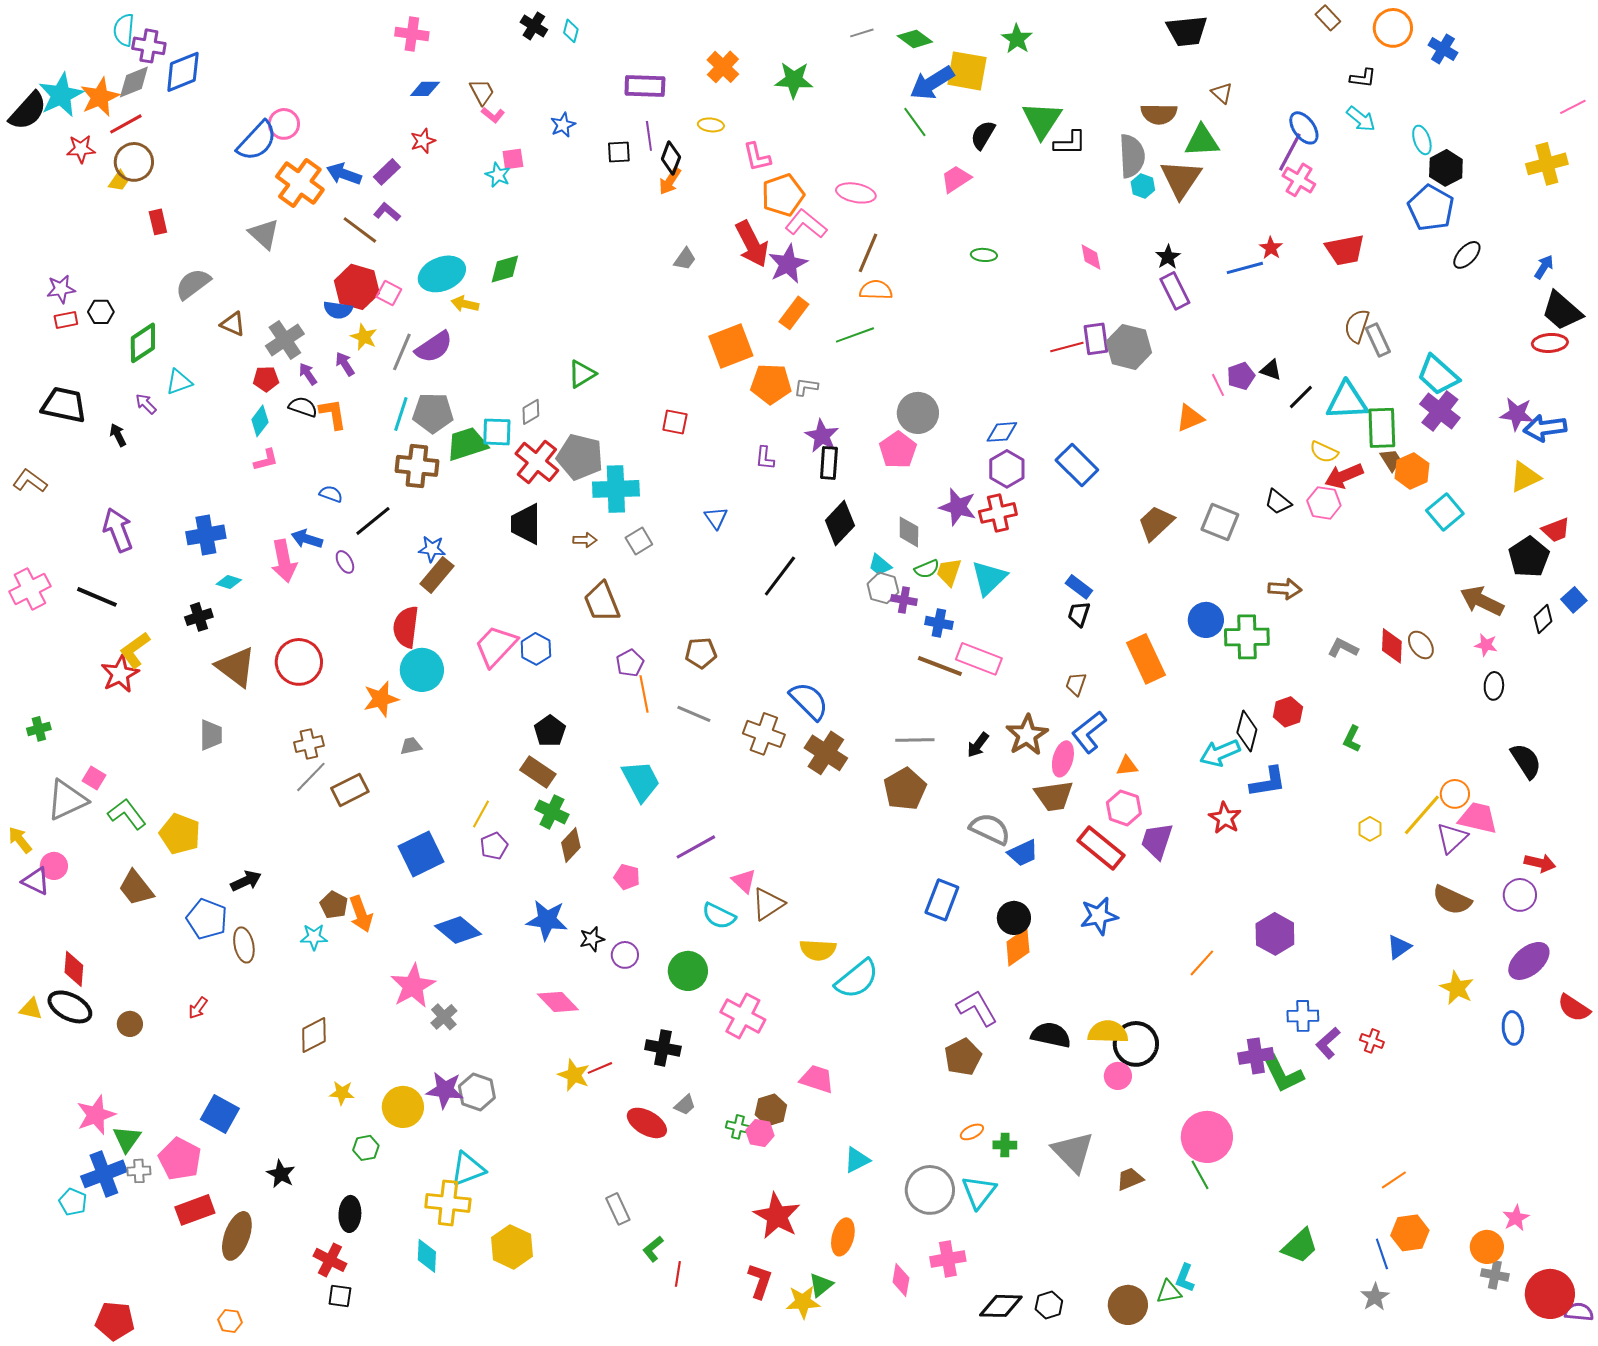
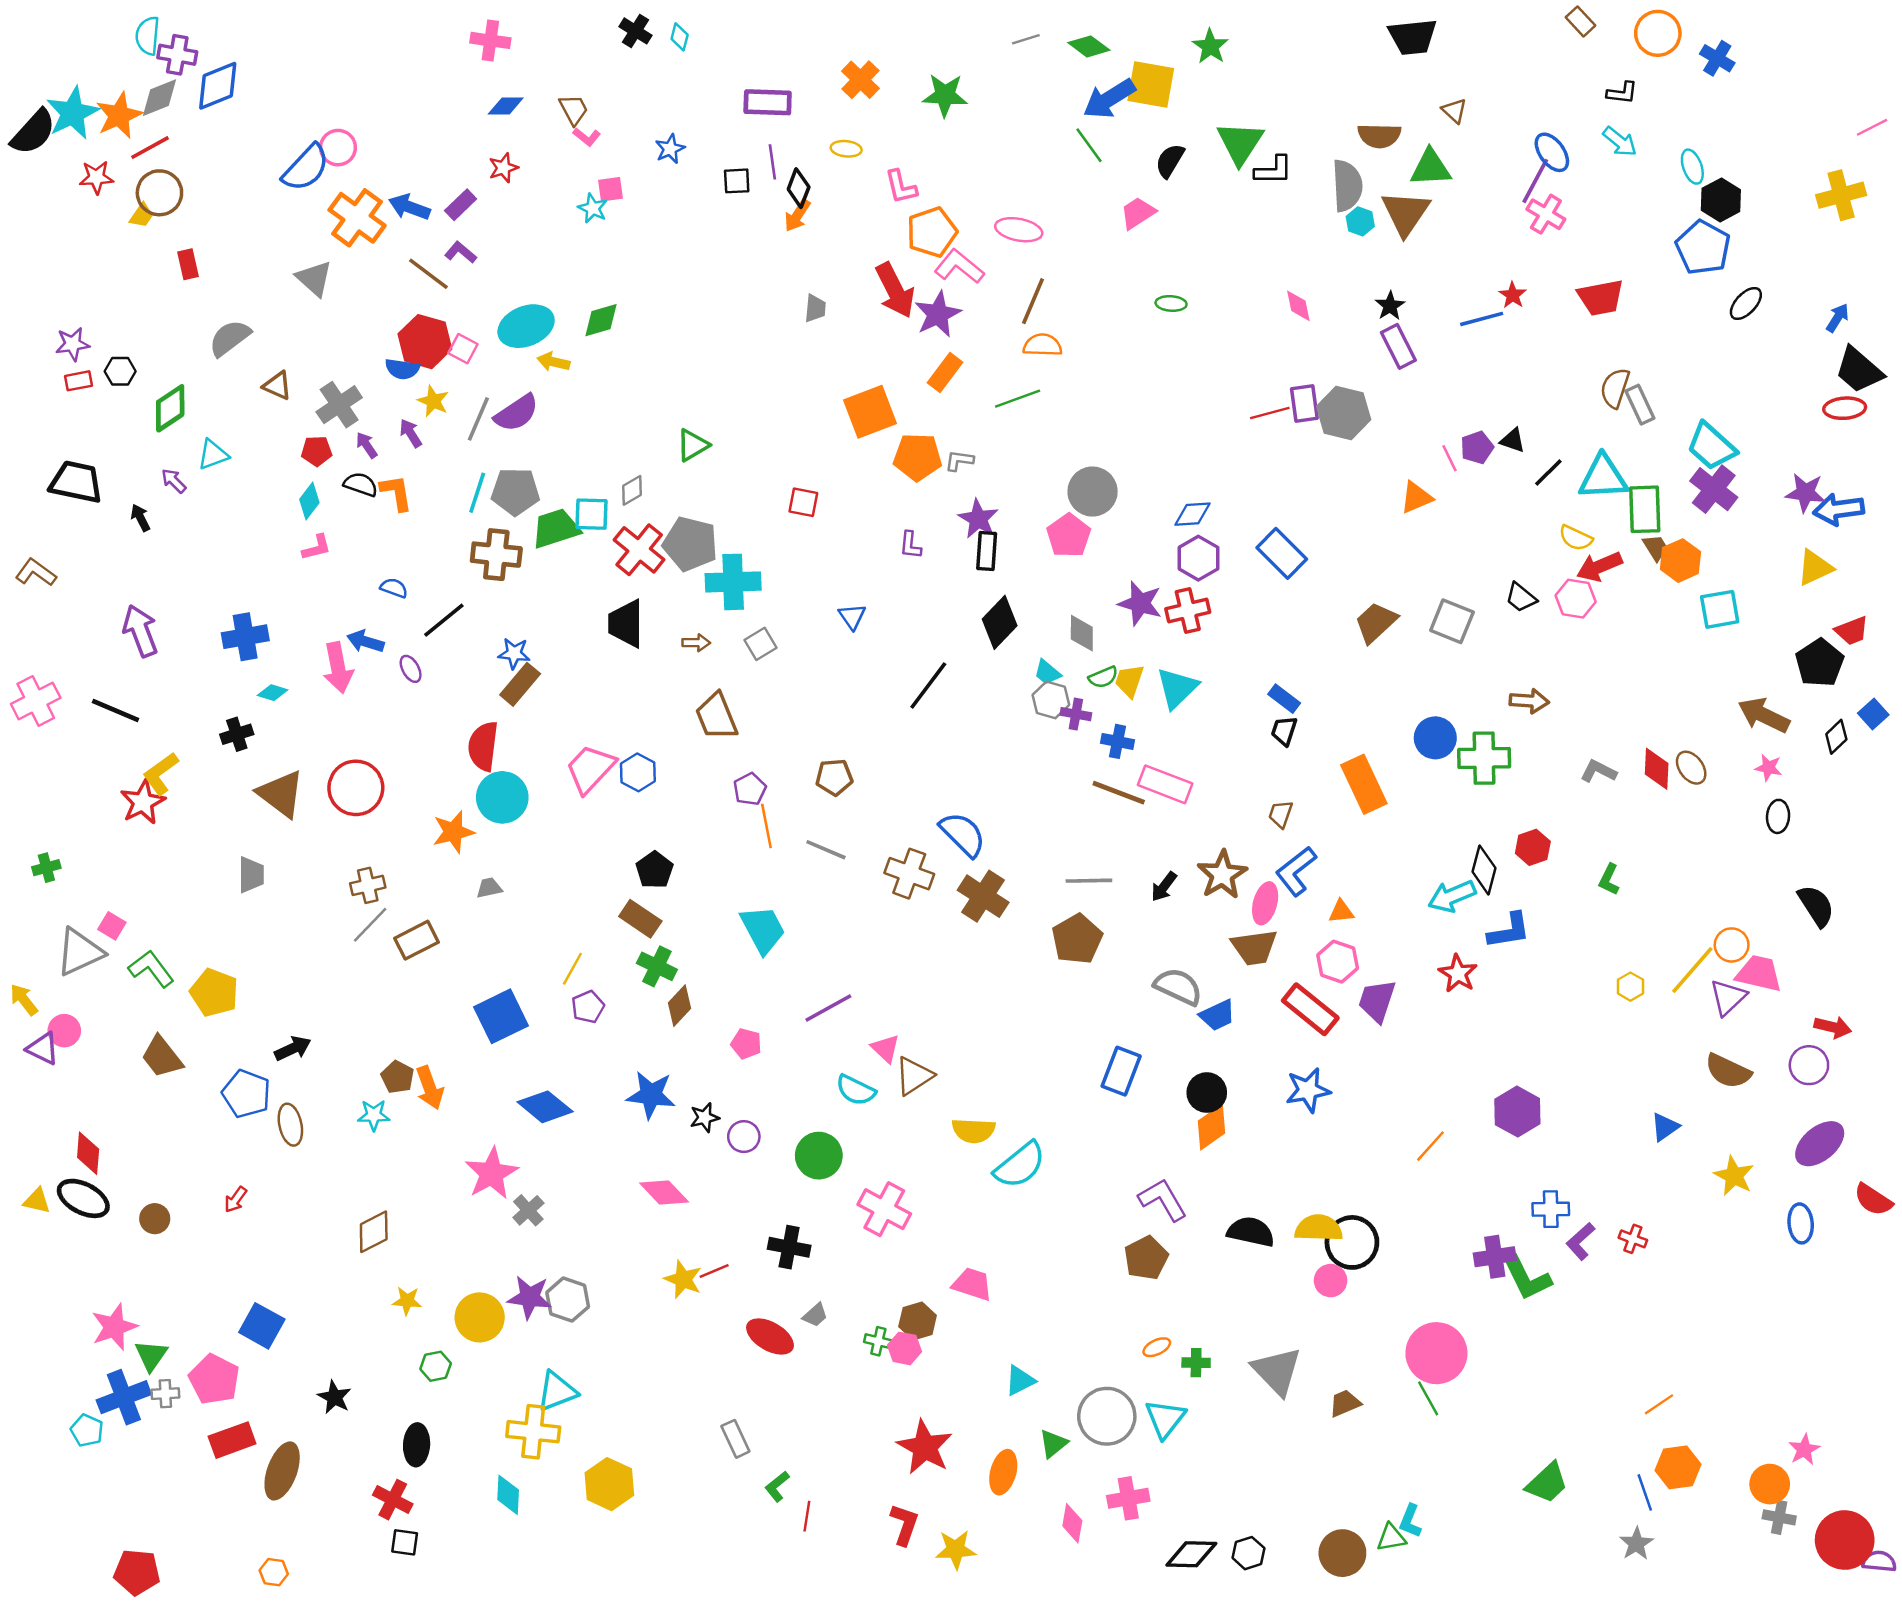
gray trapezoid: (685, 259) -> (815, 308), turned -30
cyan square: (1445, 512) -> (1720, 609), turned 30
green triangle: (821, 1285) -> (1053, 1444), moved

